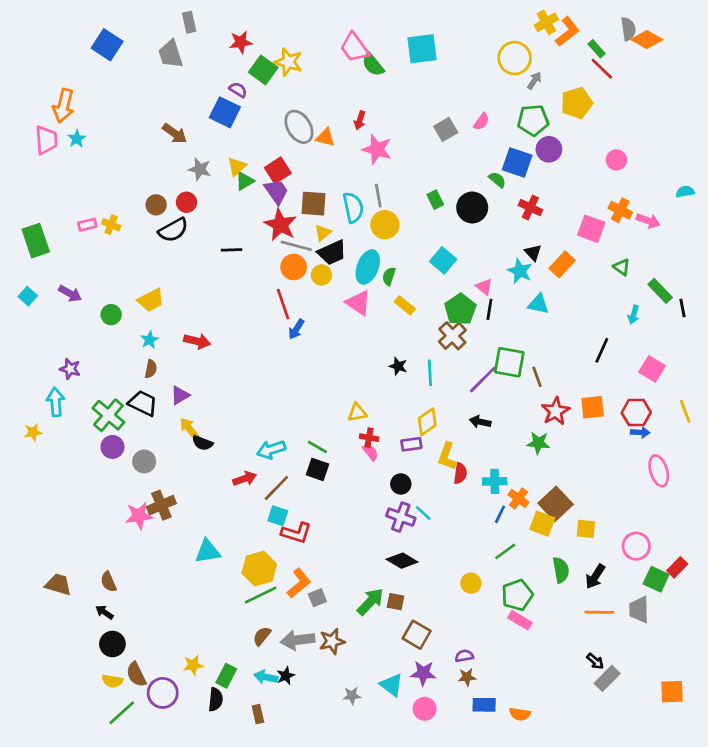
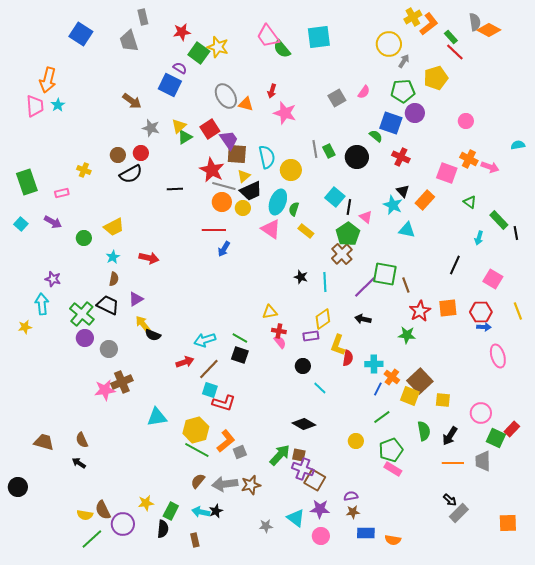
purple trapezoid: (276, 192) -> (229, 140), moved
gray line: (378, 196) -> (315, 149), moved
pink rectangle: (87, 225) -> (62, 193), moved
red line: (283, 304) -> (214, 230), turned -70
black line: (489, 309) -> (349, 207), moved
purple cross: (401, 517) -> (303, 469), moved
green line: (261, 595) -> (197, 450), turned 55
black circle: (112, 644) -> (18, 487), moved

